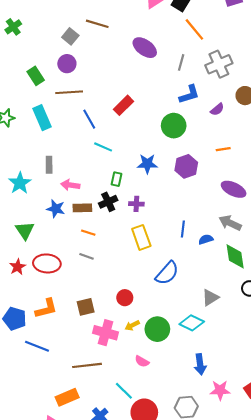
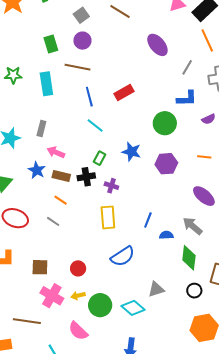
gray square: (70, 36) -> (81, 15), moved
pink semicircle: (142, 361) -> (78, 331), size x1.5

